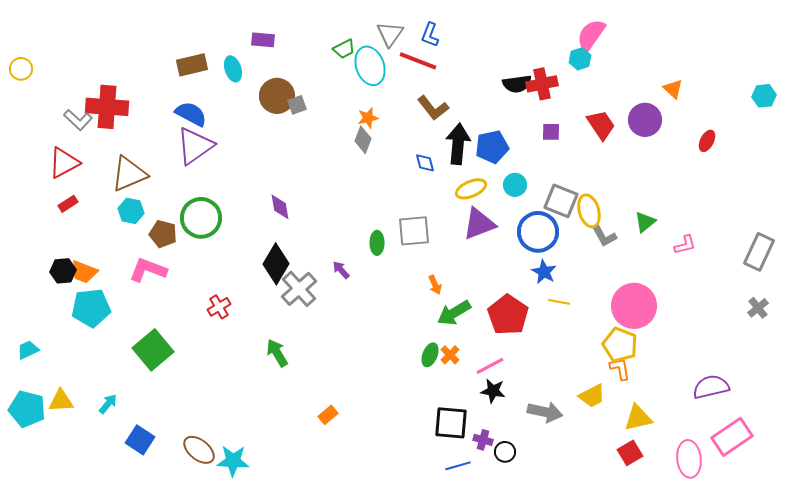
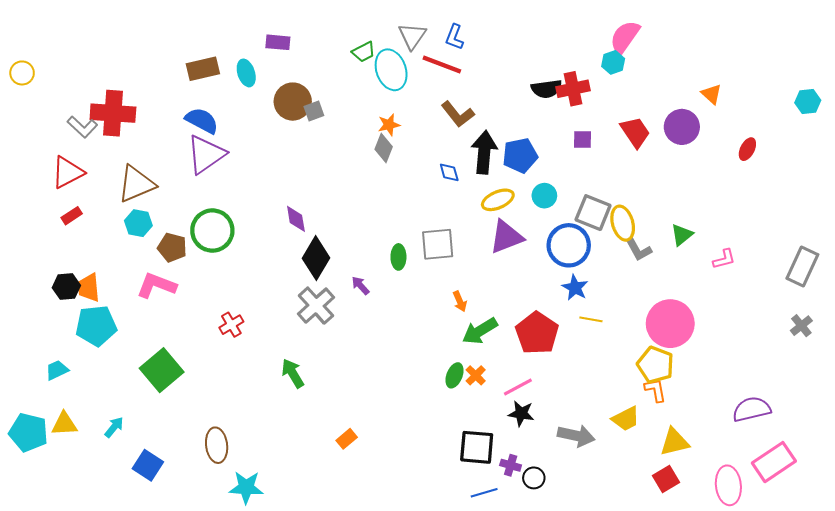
black diamond: (276, 264) -> (316, 258), moved
orange trapezoid: (84, 272) -> (89, 288), turned 64
cyan trapezoid: (28, 350) -> (57, 370), moved
brown ellipse: (199, 450) -> (217, 445), moved, turned 44

